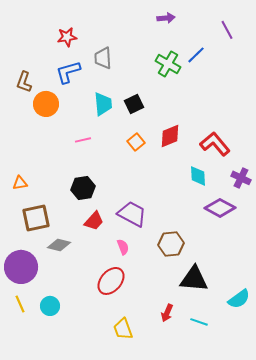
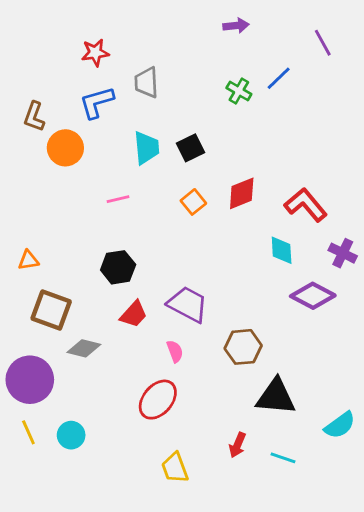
green cross: (168, 64) -> (239, 91), size x0.7
brown square: (36, 218) -> (51, 310), turned 32

